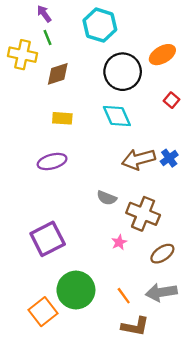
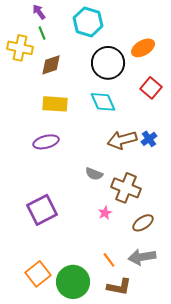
red square: (171, 100) -> (151, 88), size x1.5
yellow rectangle: (62, 118) -> (55, 104), size x1.4
green circle: (76, 290) -> (73, 282), moved

